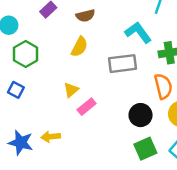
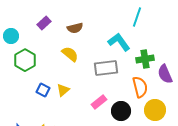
yellow semicircle: (79, 47) -> (70, 54), turned -78
blue square: (16, 90) -> (43, 90), moved
pink rectangle: (87, 107) -> (99, 102), moved

